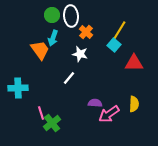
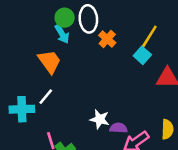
cyan arrow: (53, 38) -> (62, 34), moved, turned -49
white star: (80, 54) -> (100, 119), moved
white line: (69, 78) -> (46, 97), moved

